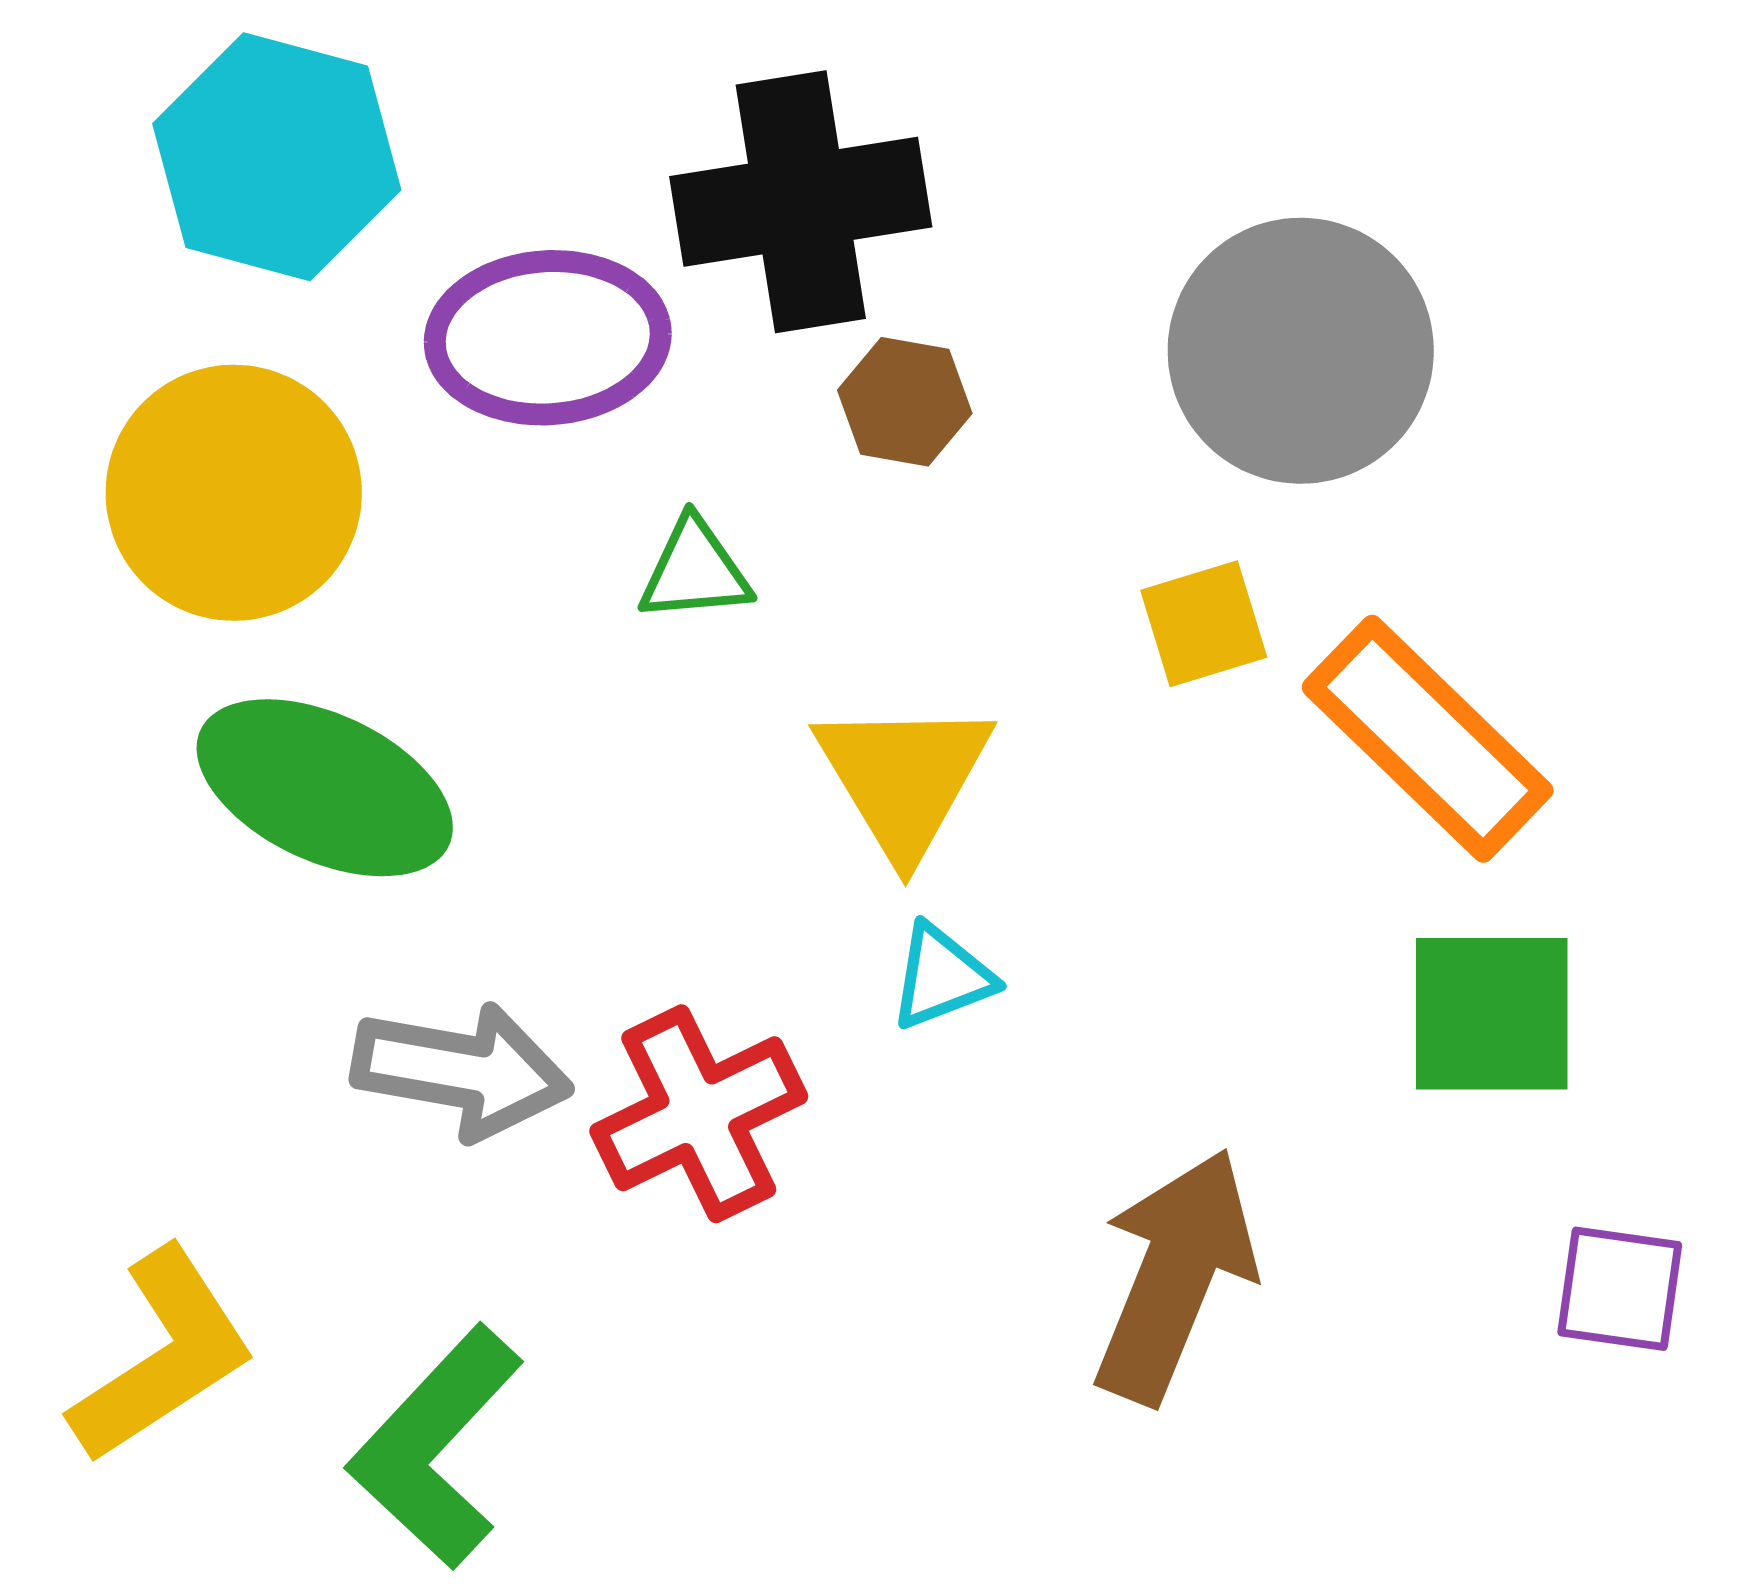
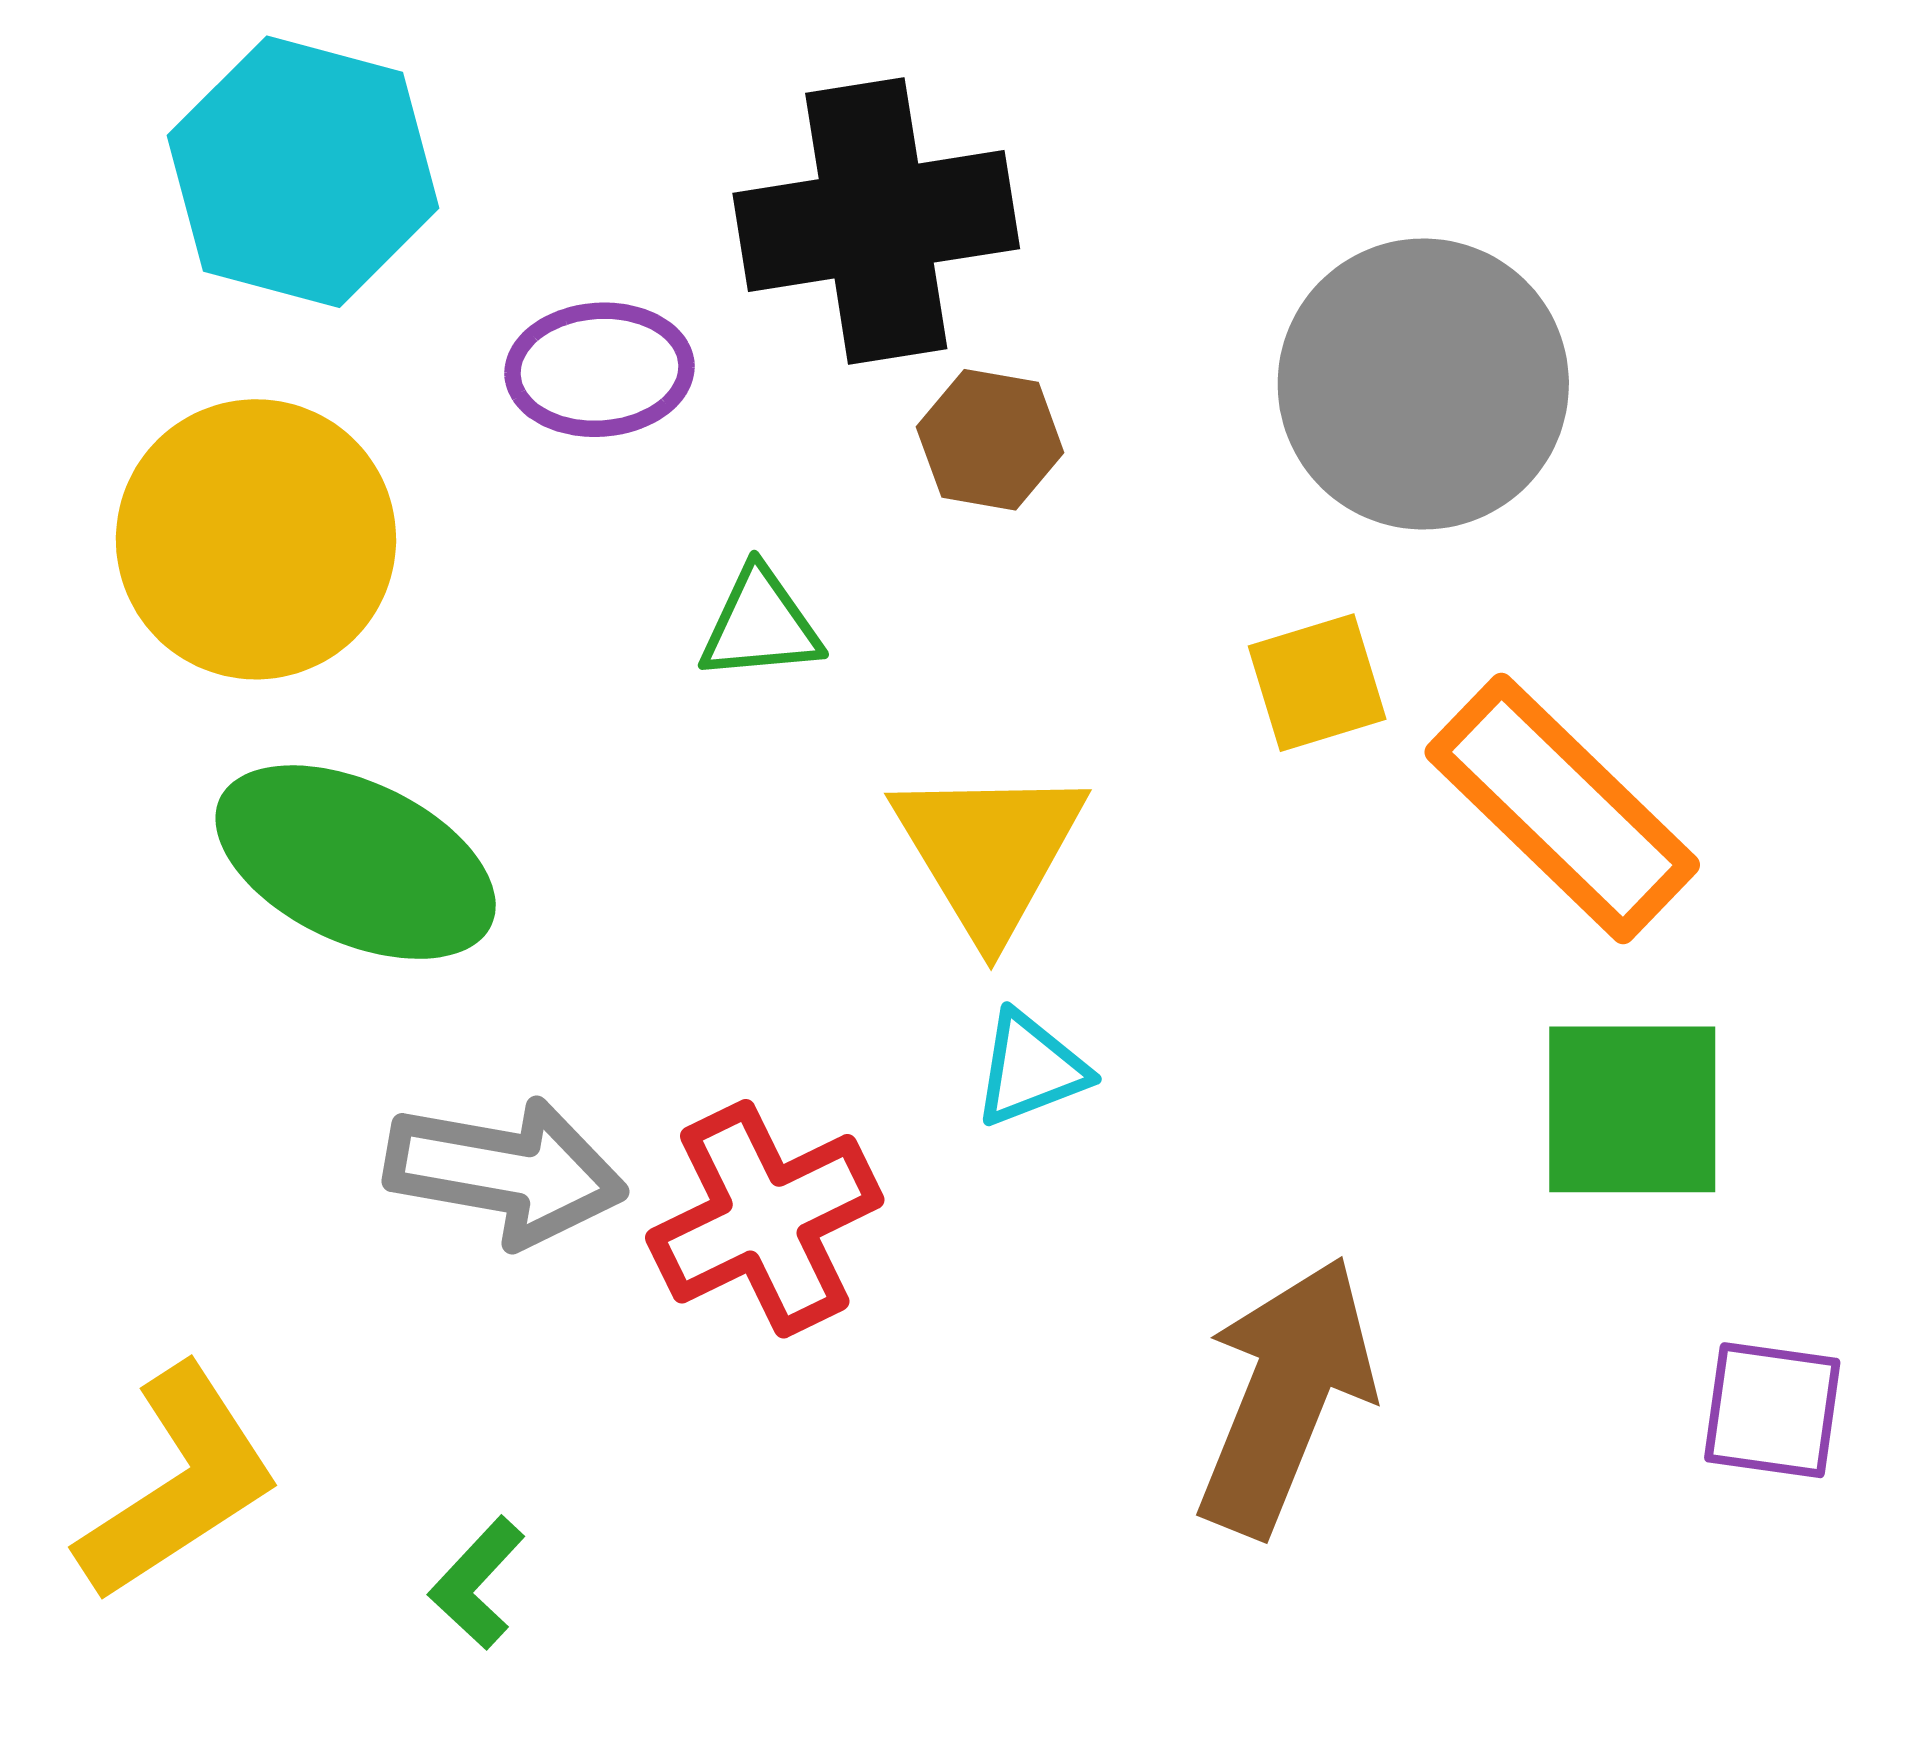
purple ellipse: (548, 338) -> (600, 370), size x0.7
green L-shape: (436, 1447) -> (477, 1583), size x0.5

